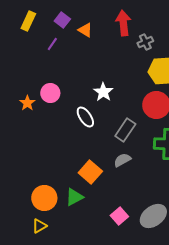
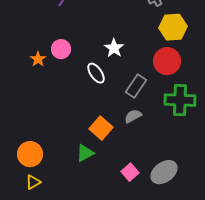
orange circle: (44, 198) -> (30, 154), moved
yellow triangle: (39, 226) -> (33, 182), moved

